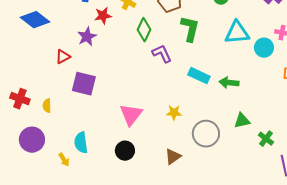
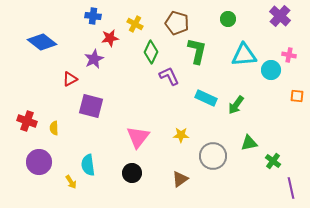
green arrow: (229, 83) -> (236, 105), turned -60

